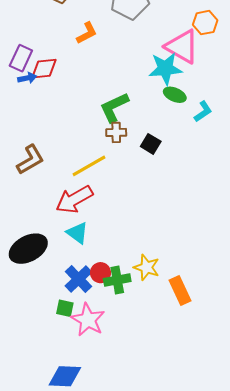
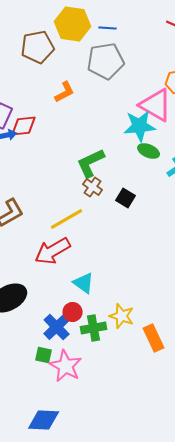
brown cross: (116, 132) -> (93, 187), turned 36
cyan triangle: (77, 233) -> (84, 283), moved
red circle: (100, 273) -> (73, 312), moved

